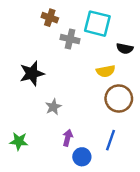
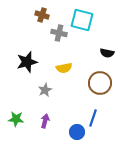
black semicircle: (125, 49) -> (107, 53), moved
yellow semicircle: (106, 71) -> (64, 68), moved
purple arrow: (68, 138) -> (45, 121), moved
blue circle: (82, 157) -> (77, 132), moved

